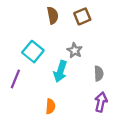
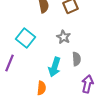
cyan arrow: (60, 71) -> (54, 67), moved
gray semicircle: (99, 73) -> (76, 59), moved

